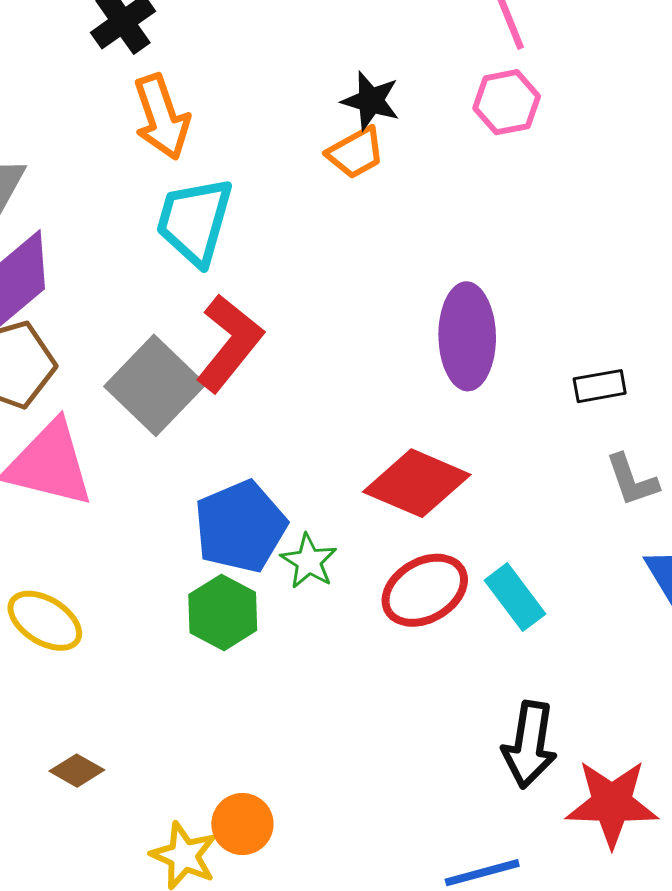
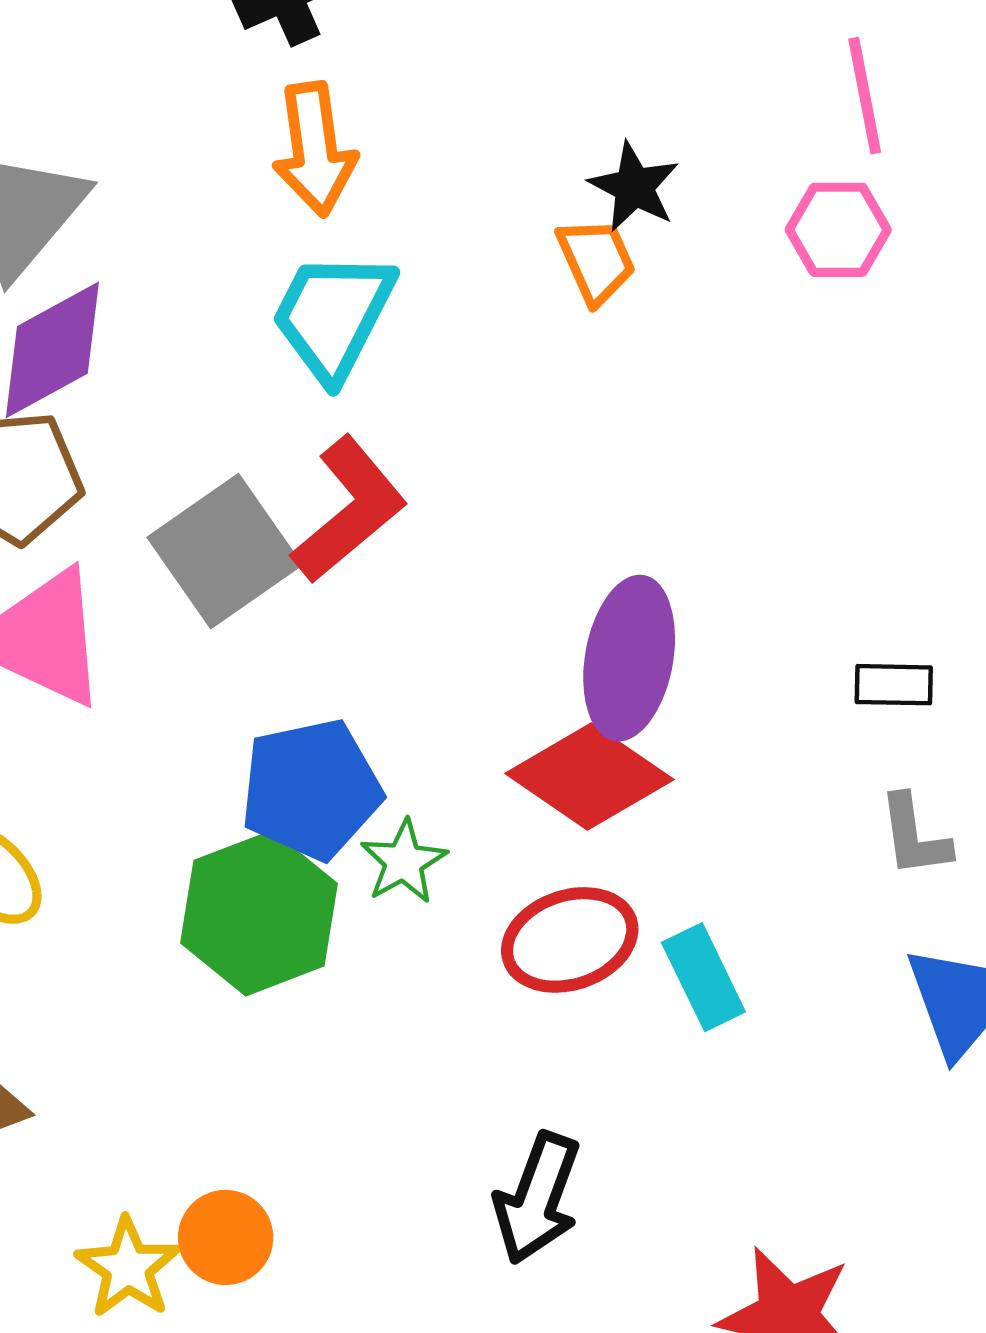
orange trapezoid: (356, 153) -> (596, 261), turned -96
purple ellipse: (467, 336) -> (629, 658), moved
green hexagon: (223, 612) -> (259, 913), size x1.4
black arrow: (530, 745) -> (537, 1198), moved

